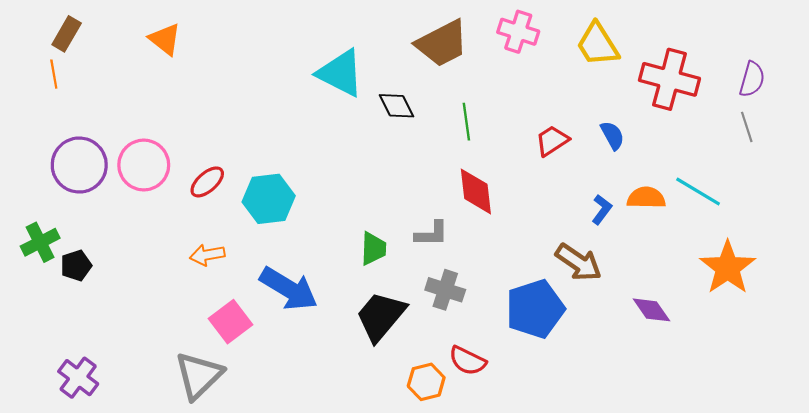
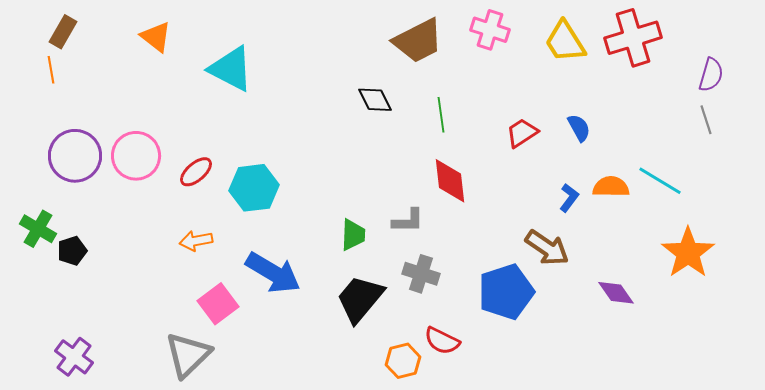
cyan triangle: (341, 73) -> (231, 69), moved
red cross: (669, 79) -> (633, 38), moved, turned -32
green cross: (40, 242) -> (38, 229), turned -33

